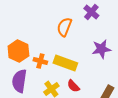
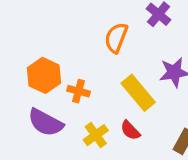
yellow rectangle: (65, 63) -> (138, 93), moved, turned 30
purple semicircle: (19, 81) -> (46, 123), turned -70

